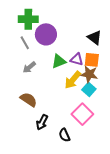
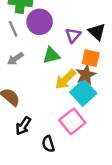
purple triangle: (77, 59) -> (73, 35), moved, turned 48
brown star: (89, 74) -> (86, 75), turned 30
cyan square: (89, 89) -> (83, 93), size x1.5

